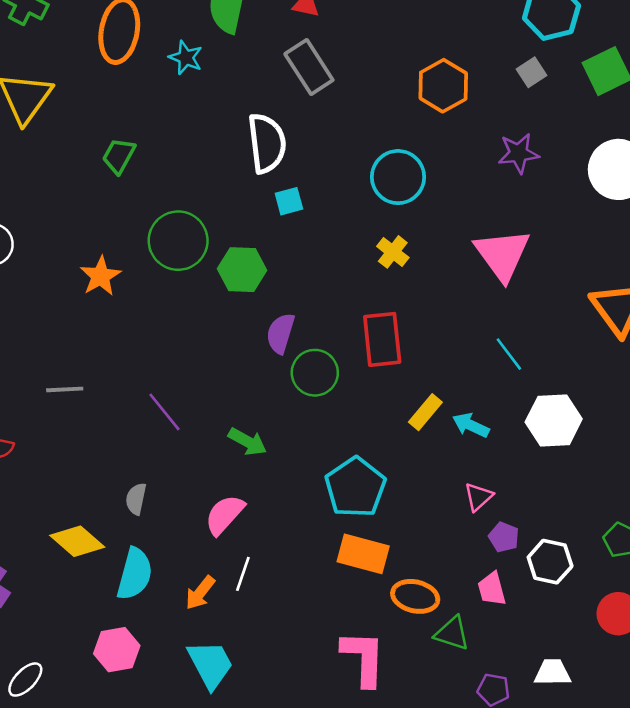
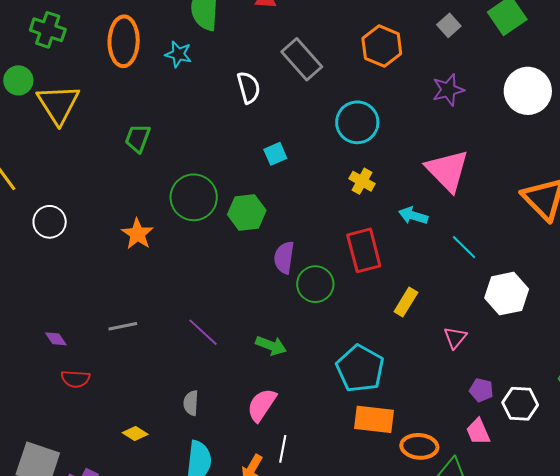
gray rectangle: (309, 67) -> (302, 59), moved
white semicircle: (267, 143) -> (249, 87), moved, size x0.7
cyan arrow: (471, 425) -> (413, 216), moved
pink triangle: (478, 497) -> (455, 338), moved
yellow diamond: (77, 541) -> (135, 433), moved, size x0.6

